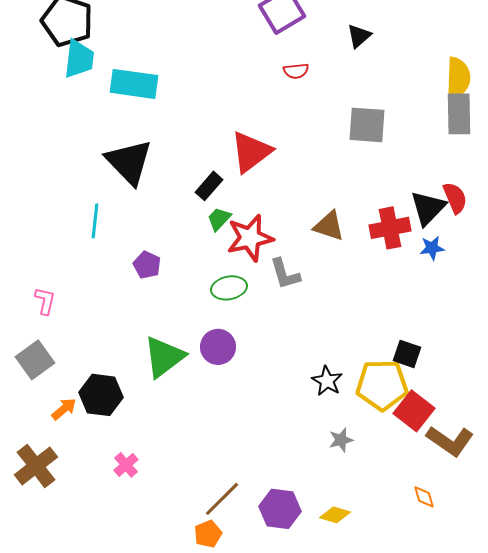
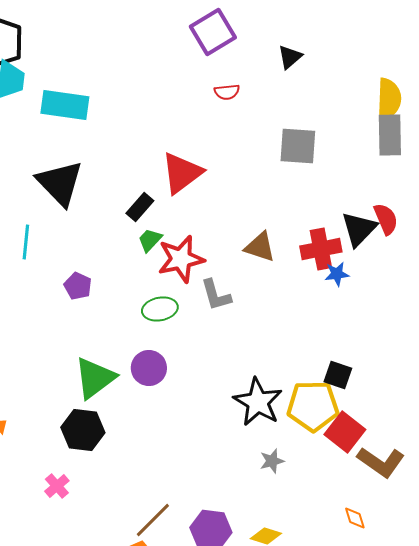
blue star: (432, 248) -> (337, 274), moved
black star: (327, 381) -> (258, 402), size x1.6
black hexagon: (101, 395) -> (83, 430), moved

